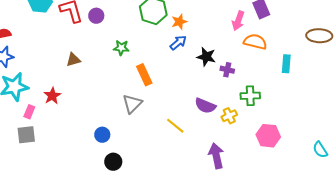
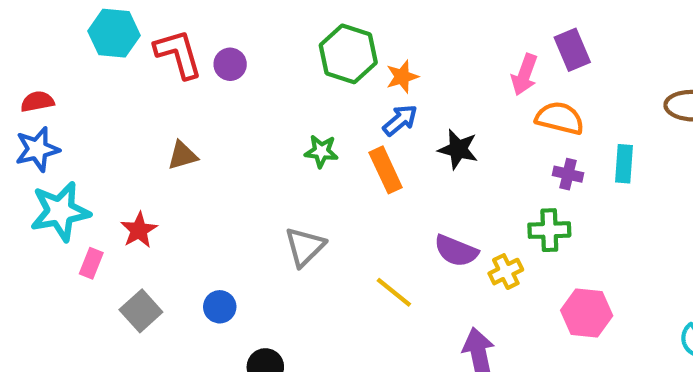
green star: (121, 48) -> (321, 151), moved
purple cross: (227, 70) -> (568, 174), moved
orange rectangle: (144, 75) -> (386, 170), moved
gray square: (26, 135) -> (141, 311), moved, turned -36
blue circle: (102, 135) -> (220, 307), moved

